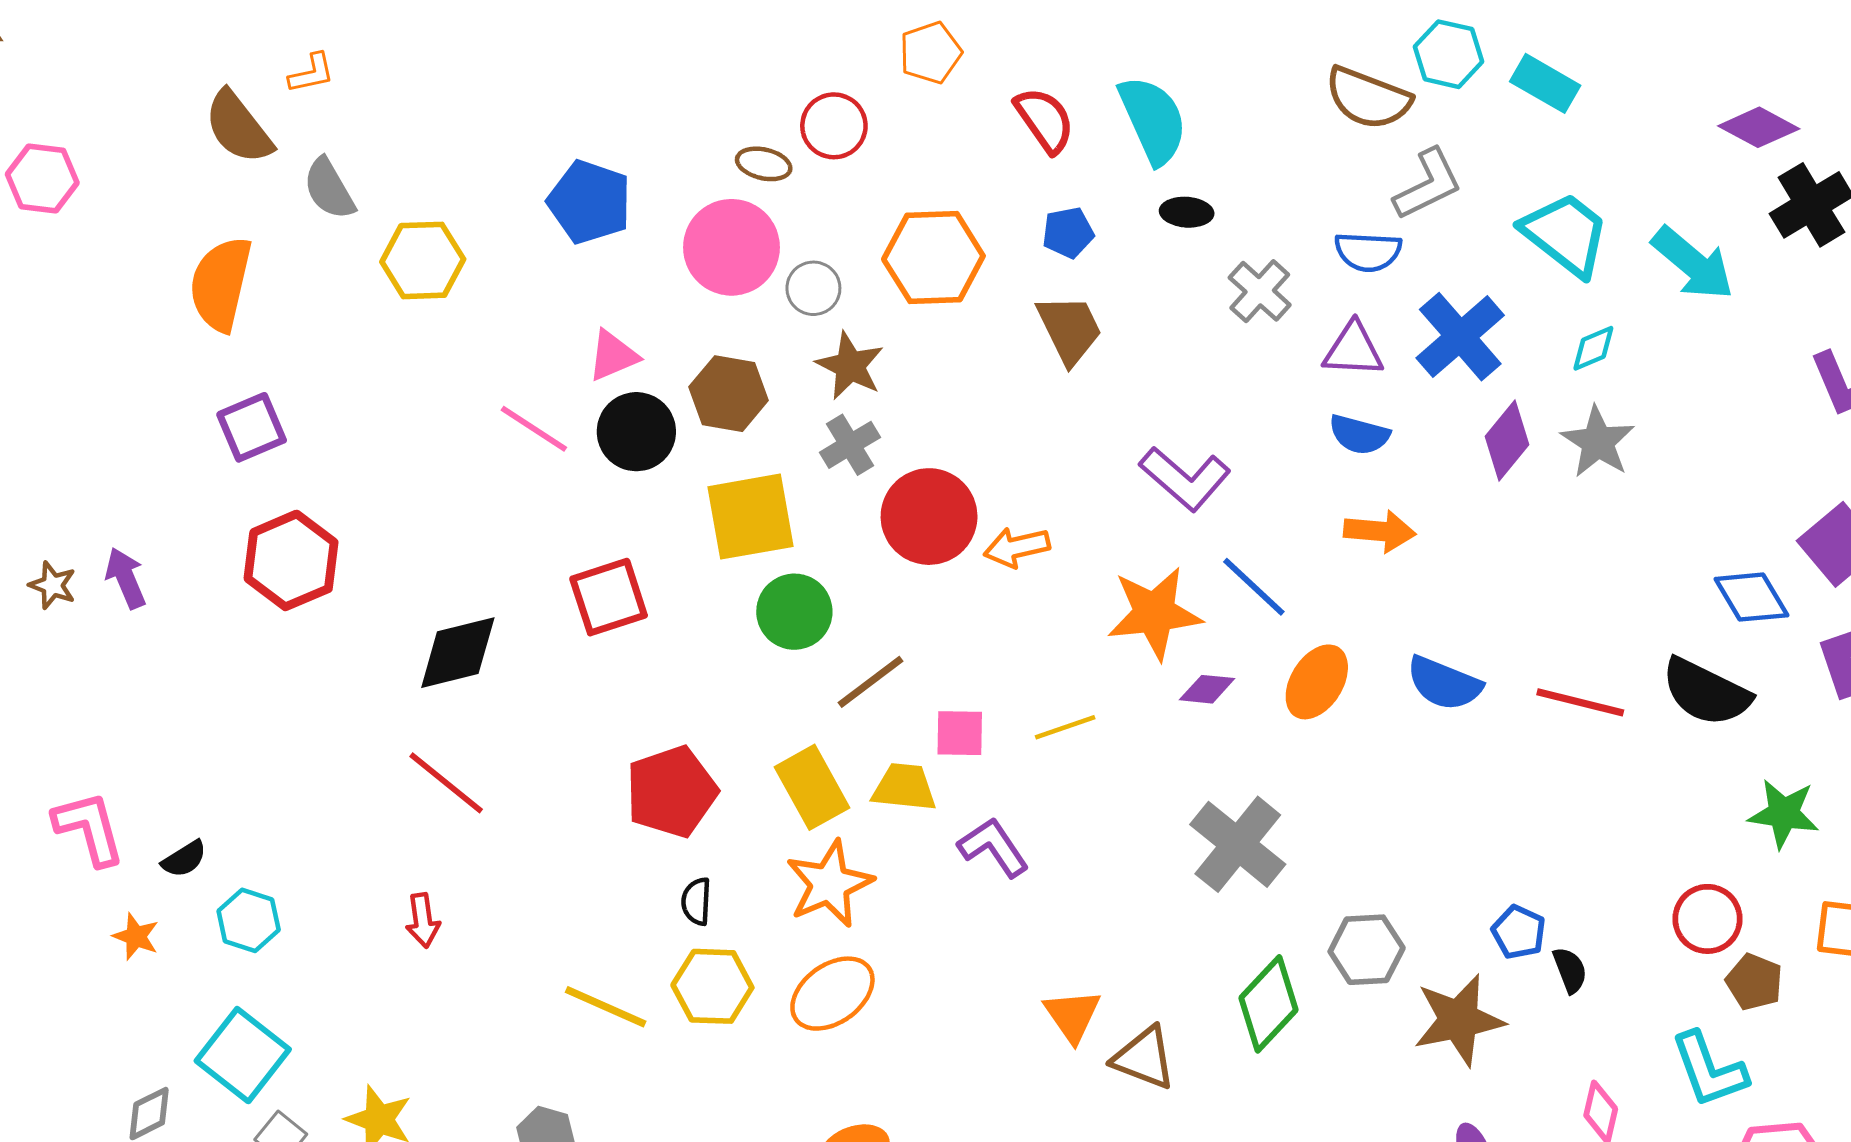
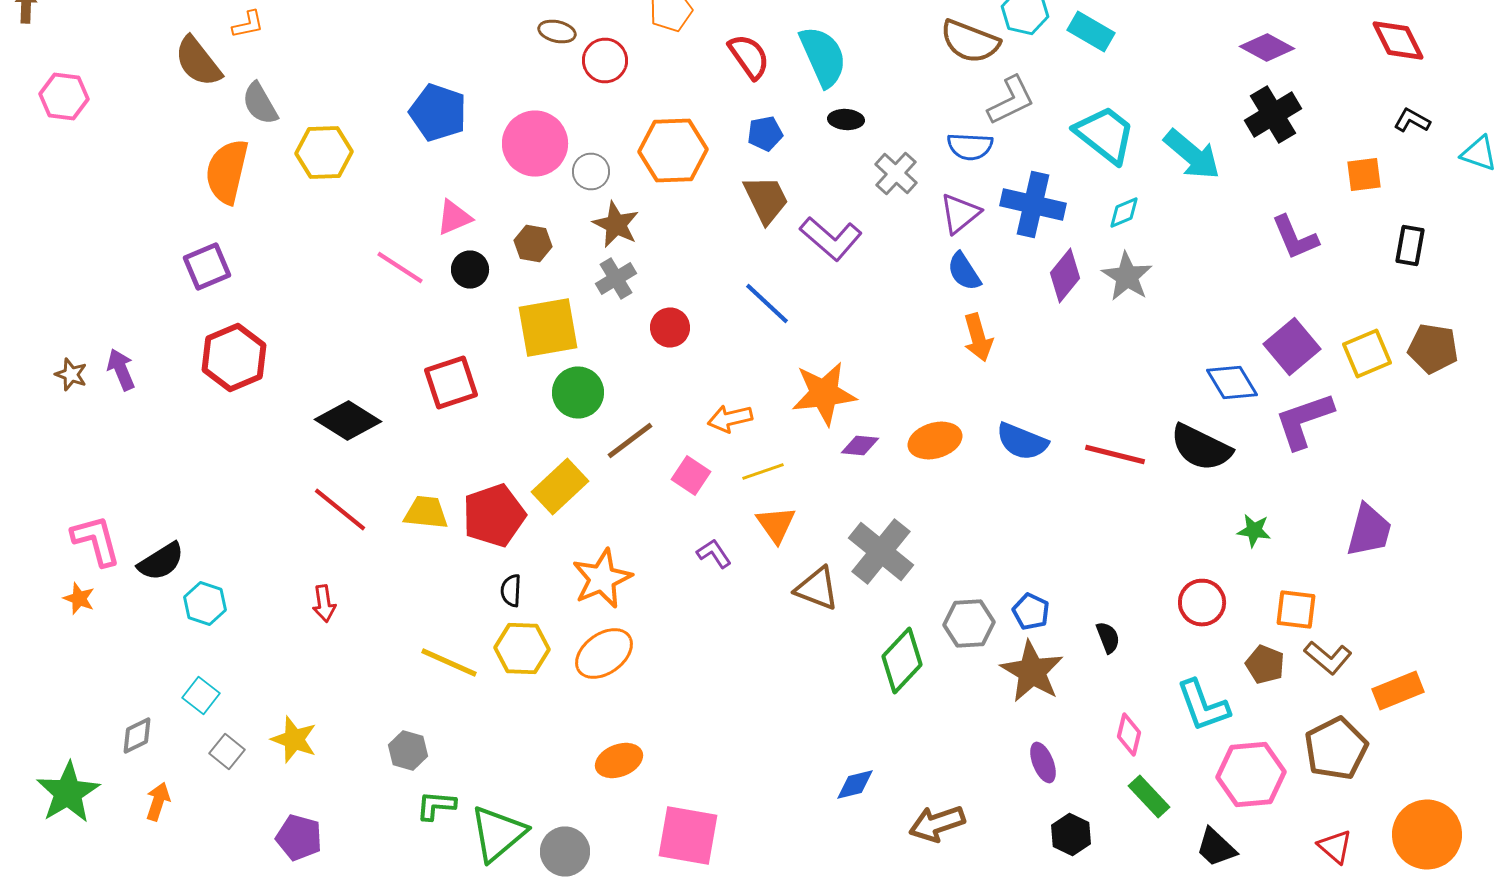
purple diamond: (1759, 127) -> (1267, 48), moved
brown ellipse: (764, 164) -> (557, 32), moved
orange semicircle: (221, 284) -> (227, 172), moved
blue cross: (1460, 337) -> (1033, 204), turned -36
purple triangle: (1353, 350) -> (960, 214), turned -42
brown hexagon: (729, 394) -> (533, 244), size x0.7
black circle: (636, 432) -> (470, 270), size x0.7
blue semicircle: (1359, 435) -> (964, 272), turned 42
purple L-shape: (1185, 479) -> (831, 238), moved
red circle: (929, 517) -> (670, 328), size x0.6
orange arrow: (1380, 531) -> (978, 338), turned 69
orange arrow: (1017, 547) -> (730, 418), moved
blue line: (1254, 587) -> (767, 304), moved
black diamond: (458, 653) -> (348, 420), turned 46
orange ellipse: (1317, 682) -> (935, 440), turned 42
pink square: (960, 733) -> (691, 476), turned 33
yellow rectangle: (812, 787) -> (560, 486), moved, turned 76
yellow trapezoid: (904, 787) -> (426, 512), moved
green star: (1784, 814) -> (1254, 530), size x0.7
purple L-shape: (993, 847) -> (714, 554), size x0.7
black semicircle: (184, 859) -> (161, 562), size x1.5
blue pentagon: (1519, 932) -> (1031, 612), moved
orange star: (136, 937) -> (79, 598), moved
brown pentagon: (1754, 982) -> (1265, 664), moved
orange triangle: (1072, 1016) -> (776, 524), moved
brown star: (1459, 1020) -> (1032, 672), turned -30
cyan square: (243, 1055) -> (201, 696), size x0.6
brown triangle: (1144, 1058) -> (817, 588), moved

